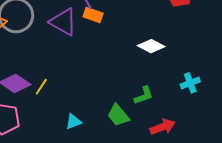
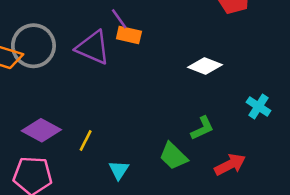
cyan cross: (190, 83) -> (259, 106), turned -30
yellow line: (41, 87) -> (86, 141), moved
cyan triangle: (73, 122) -> (119, 170), turned -30

